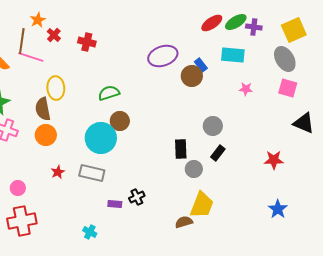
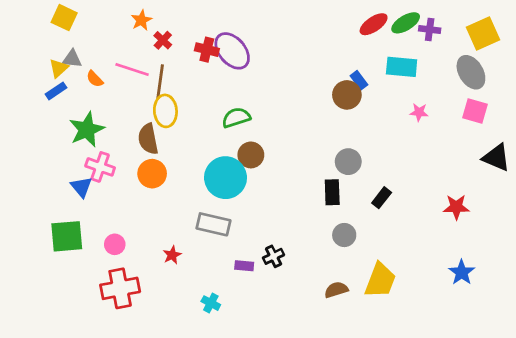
brown line: (22, 41) -> (160, 82), moved
purple ellipse: (163, 56) -> (232, 51), moved, turned 68
gray circle: (213, 126) -> (348, 162), moved
gray circle: (194, 169) -> (344, 235), moved
red star: (58, 172) -> (172, 255), moved
yellow trapezoid: (202, 205) -> (380, 280), moved

